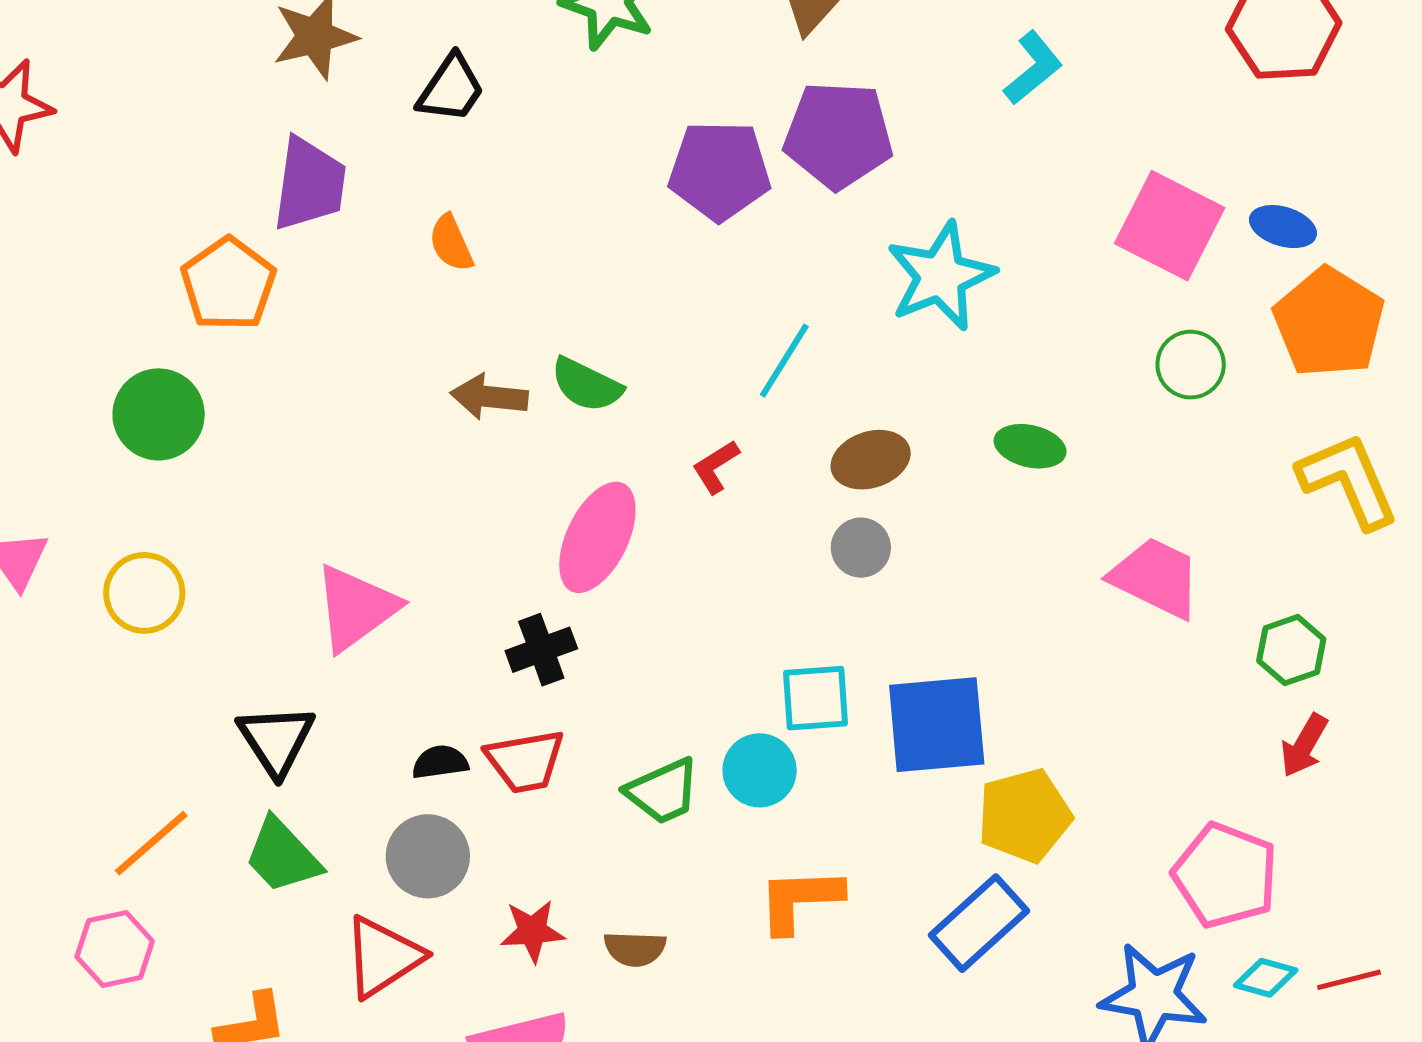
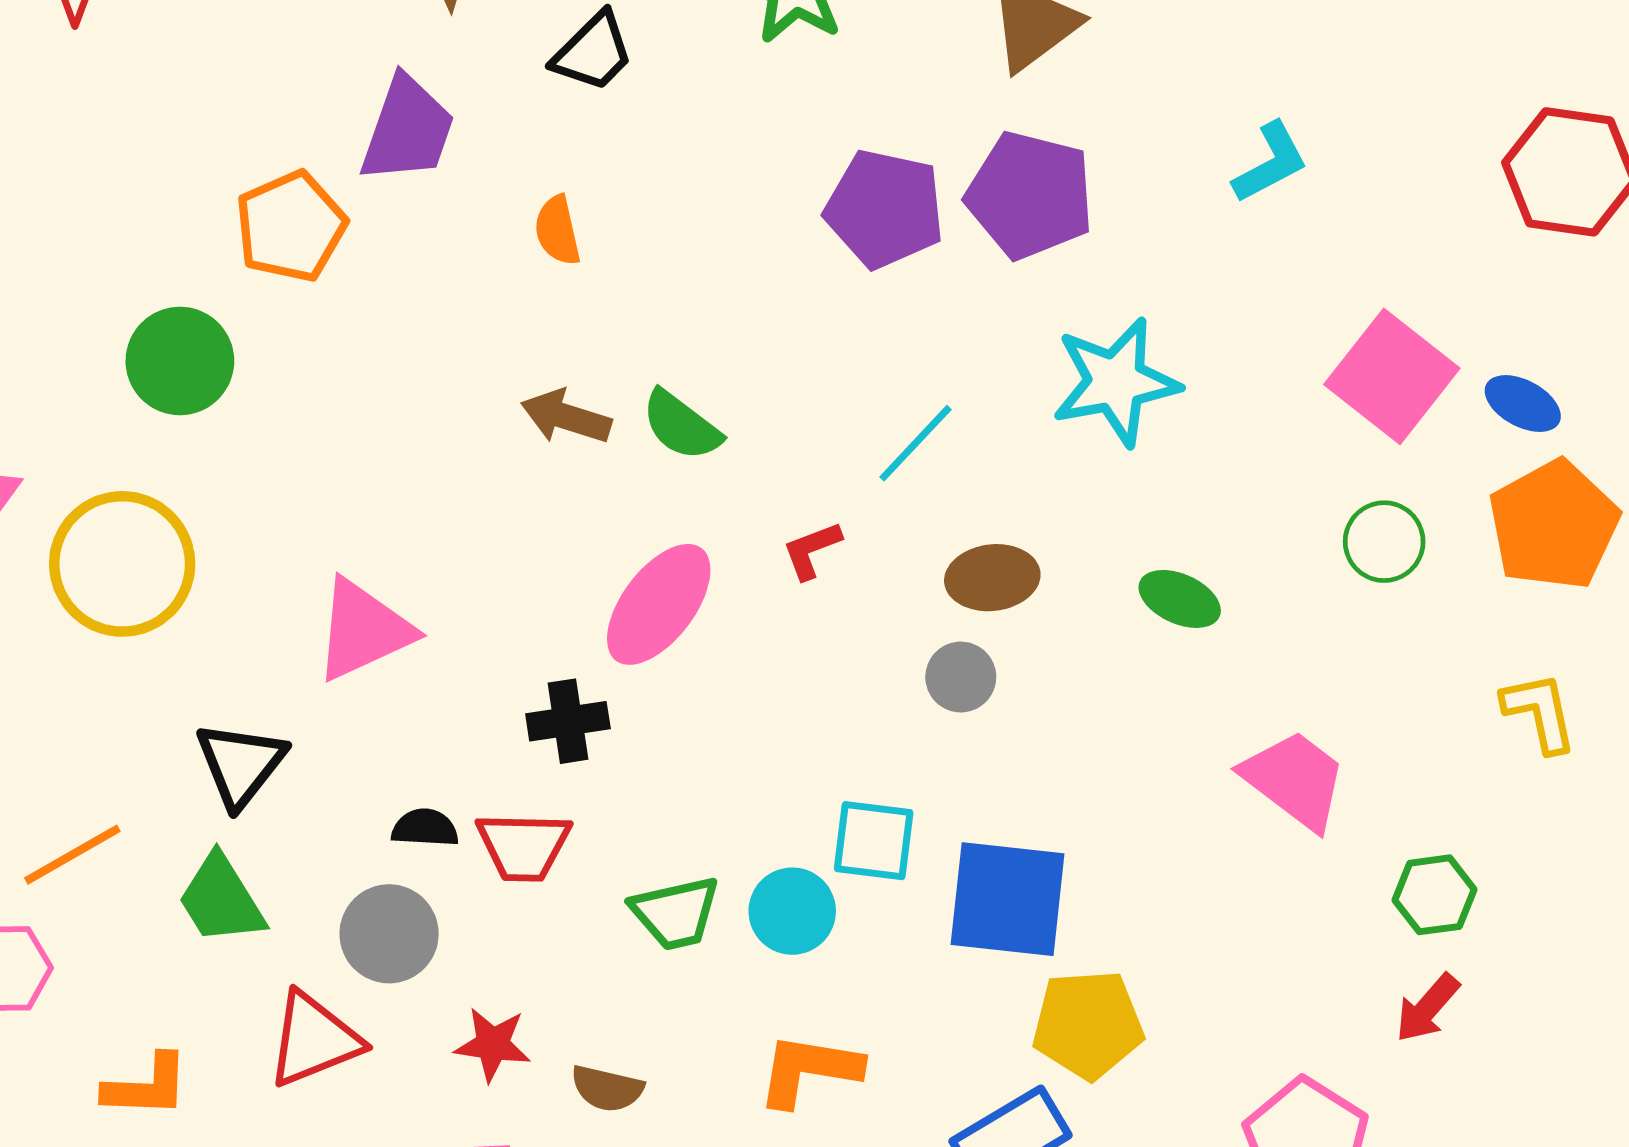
yellow L-shape: (1348, 481) -> (1540, 712), size x0.7
yellow circle: (144, 593) -> (122, 564), size x1.5

